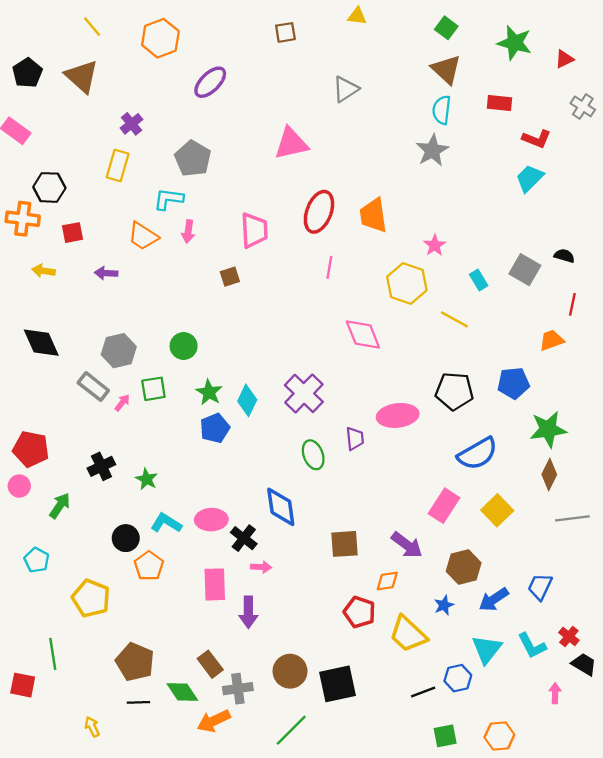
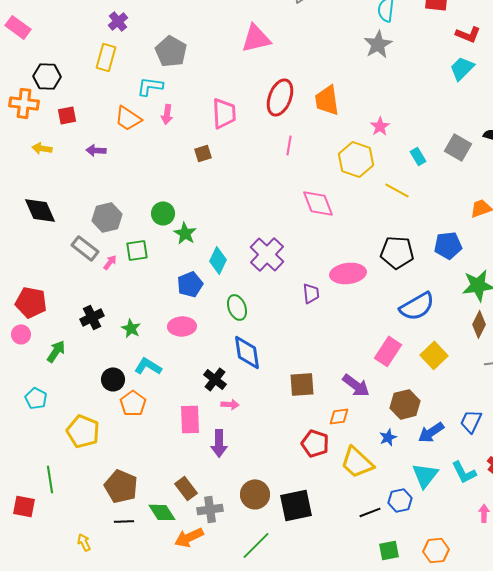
green star: (209, 392) -> (185, 233), moved
green ellipse: (313, 455) -> (237, 307), moved
pink ellipse: (211, 520) -> (182, 326), moved

